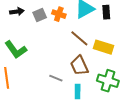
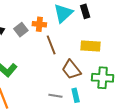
brown line: (79, 38) -> (51, 45), moved, turned 42
gray line: (56, 78) -> (55, 96), moved

